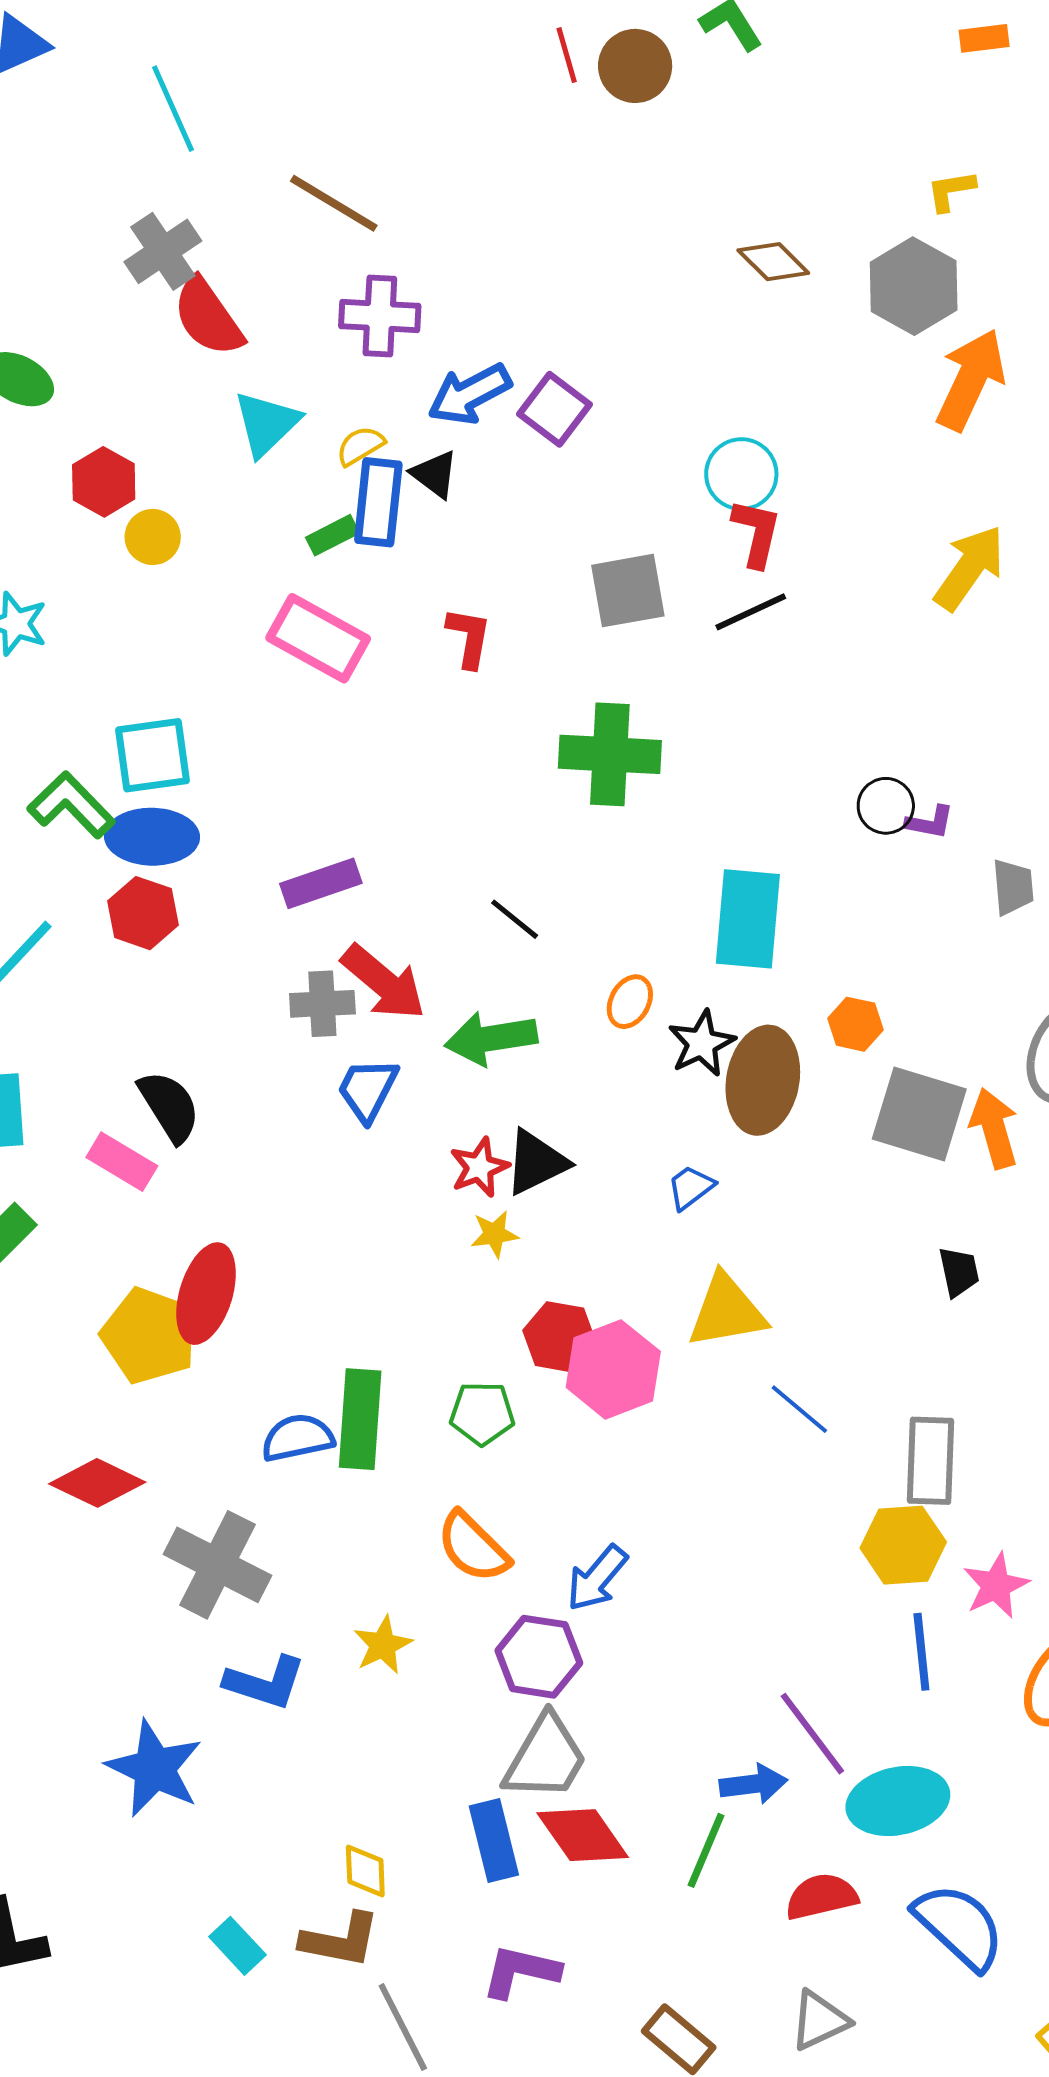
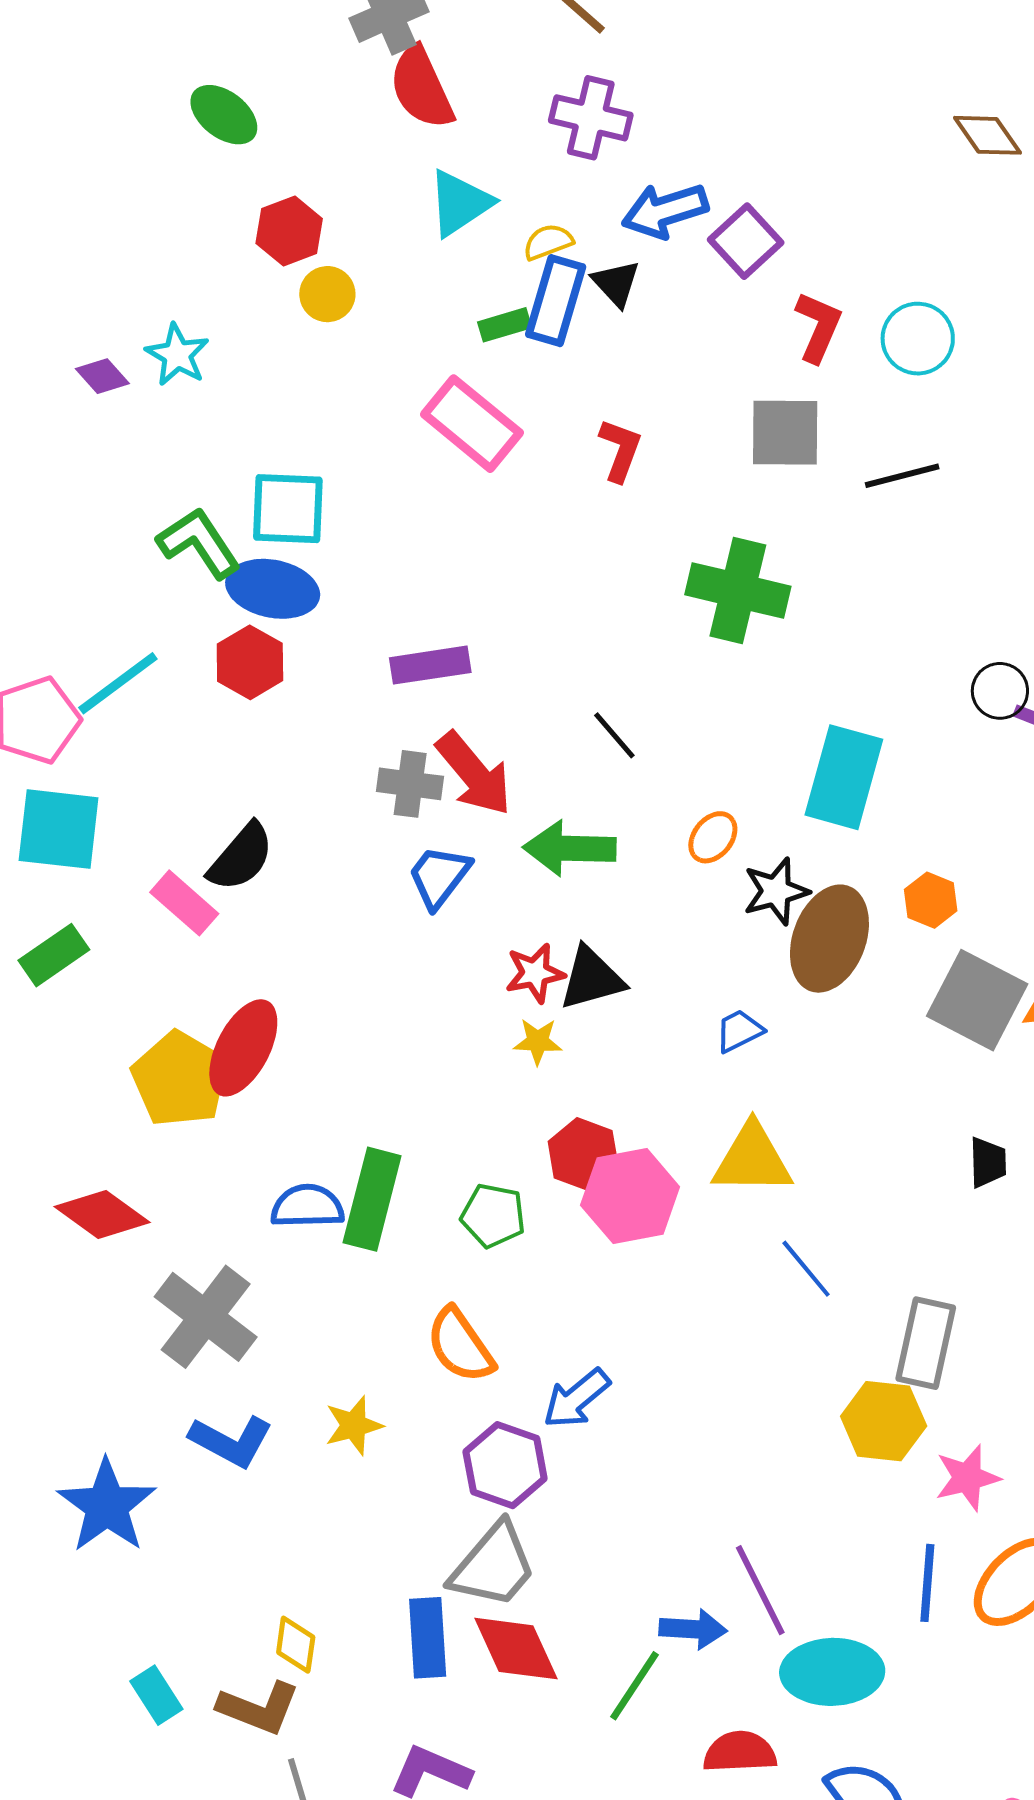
red L-shape: (757, 533) -> (818, 327), moved
black semicircle: (169, 1106) -> (241, 857), turned 62
blue line: (921, 1652) -> (927, 1583), moved

